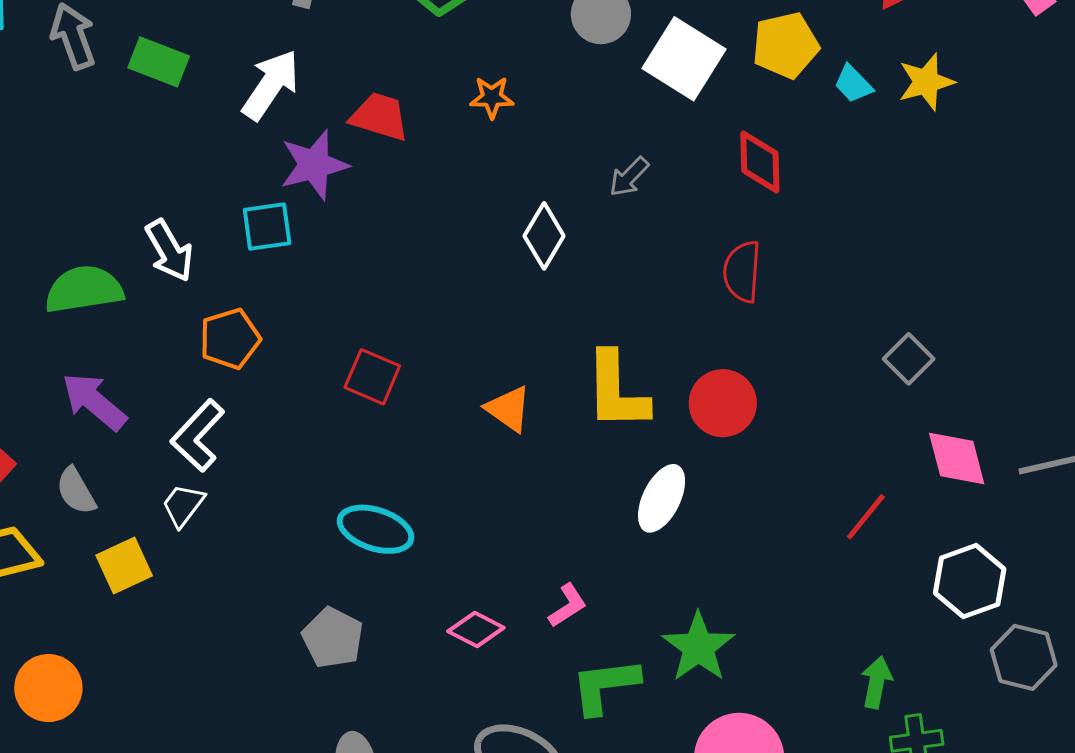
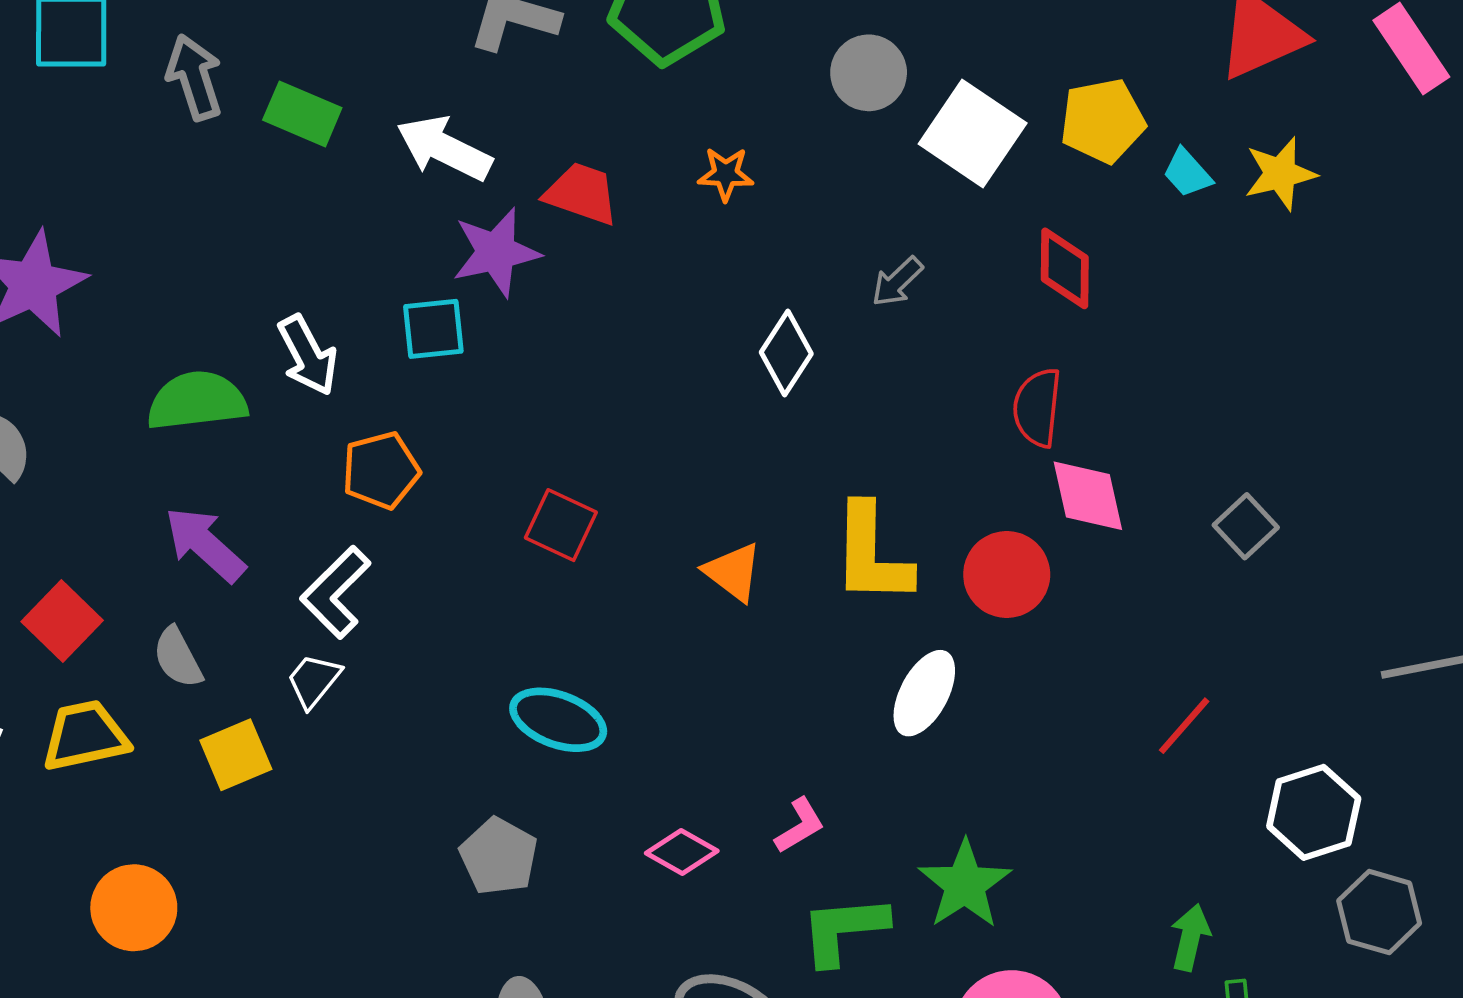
white arrow: (271, 85) -> (444, 148), turned -100
pink diamond: (957, 459) -> (1088, 496), moved

